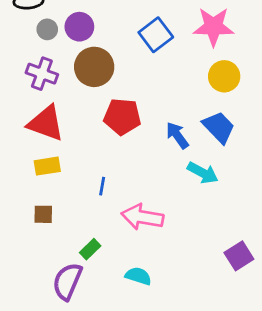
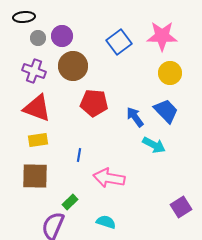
brown square: (43, 214) -> (35, 176), size x1.8

